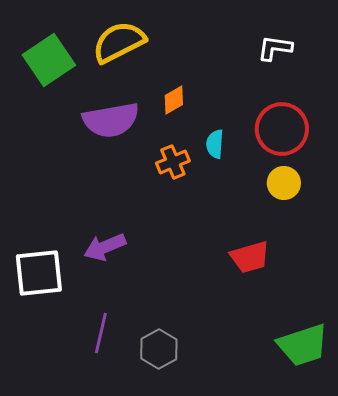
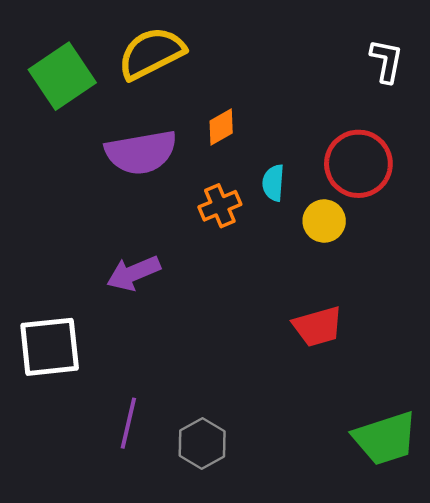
white L-shape: (275, 48) -> (386, 61), moved, turned 93
yellow circle: (284, 183) -> (324, 221), moved
purple arrow: (105, 247) -> (133, 273), moved

